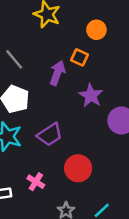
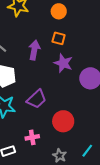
orange square: (80, 57) -> (59, 38), moved
pink cross: (36, 182) -> (32, 137), turned -32

